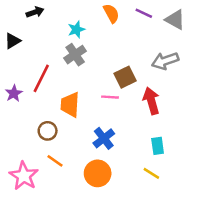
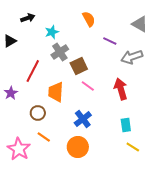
purple line: (144, 13) -> (110, 41), moved
cyan star: (76, 30) -> (52, 32), moved
brown square: (125, 77) -> (79, 66), moved
purple star: (14, 93) -> (11, 93), moved
pink line: (110, 97) -> (88, 86), turned 32
yellow line: (151, 173) -> (133, 147), moved

